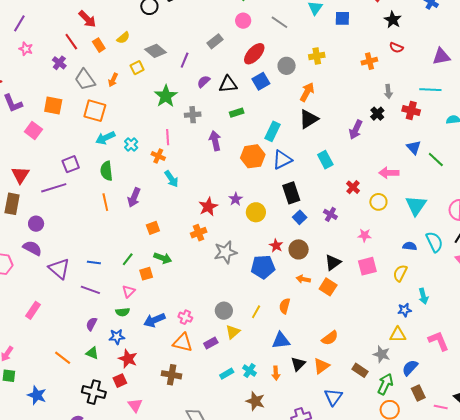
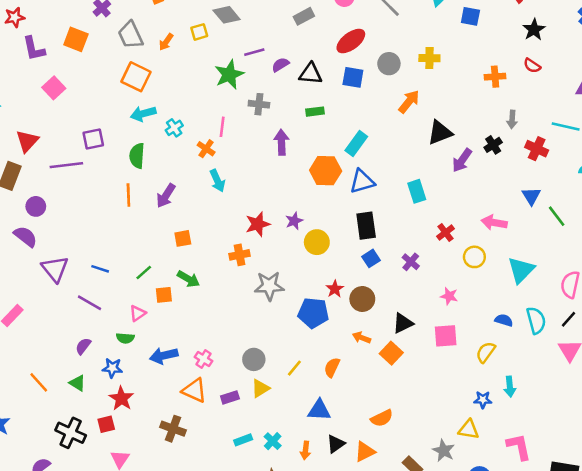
purple line: (185, 60) -> (254, 52), moved, turned 42
blue square: (261, 81) -> (353, 77), turned 30
orange square: (53, 106) -> (76, 39), moved
black triangle: (309, 119) -> (440, 133), moved

